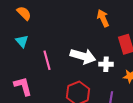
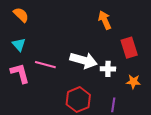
pink line: (47, 60) -> (45, 65), turned -60
pink L-shape: (23, 86) -> (20, 73), moved

